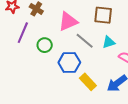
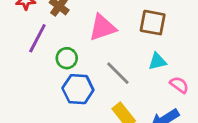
gray line: (85, 41) -> (118, 73), moved
blue hexagon: (69, 63) -> (78, 89), moved

